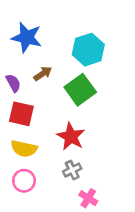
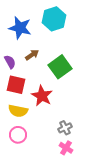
cyan hexagon: (88, 50) -> (54, 19), moved
red star: (71, 137) -> (42, 96), moved
gray cross: (72, 170) -> (65, 128), moved

